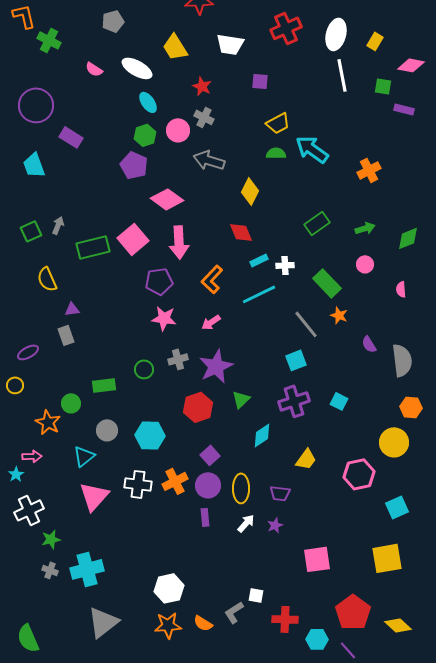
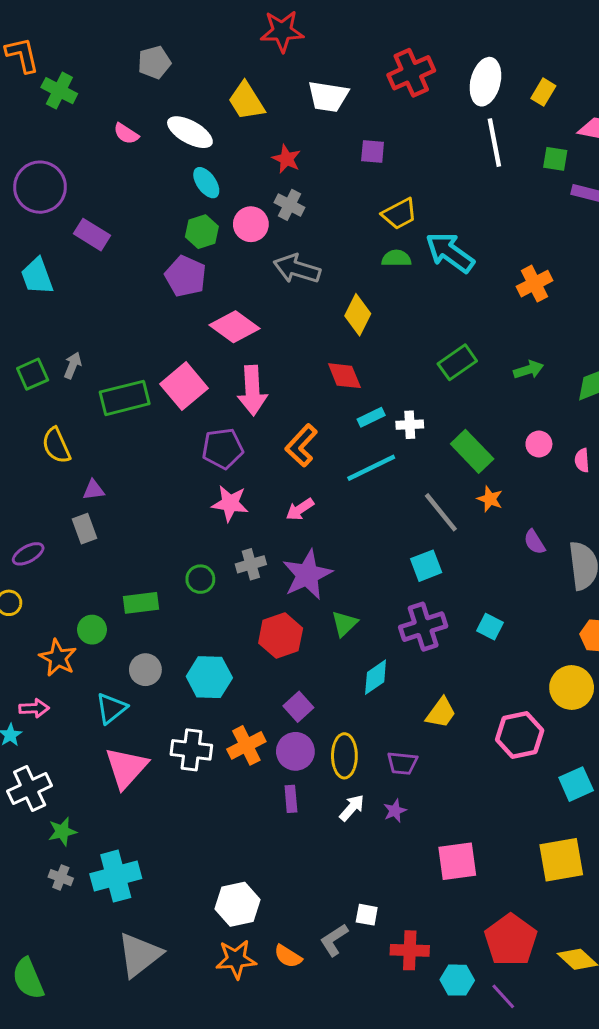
pink circle: (365, 264) -> (539, 444), moved

